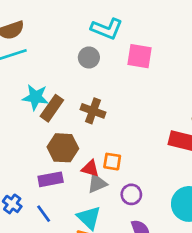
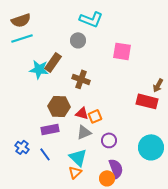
pink square: (140, 56) -> (122, 51), moved
brown rectangle: (52, 108) -> (53, 62), moved
orange square: (112, 162) -> (95, 116), turned -32
red triangle: (90, 168) -> (82, 113), moved

